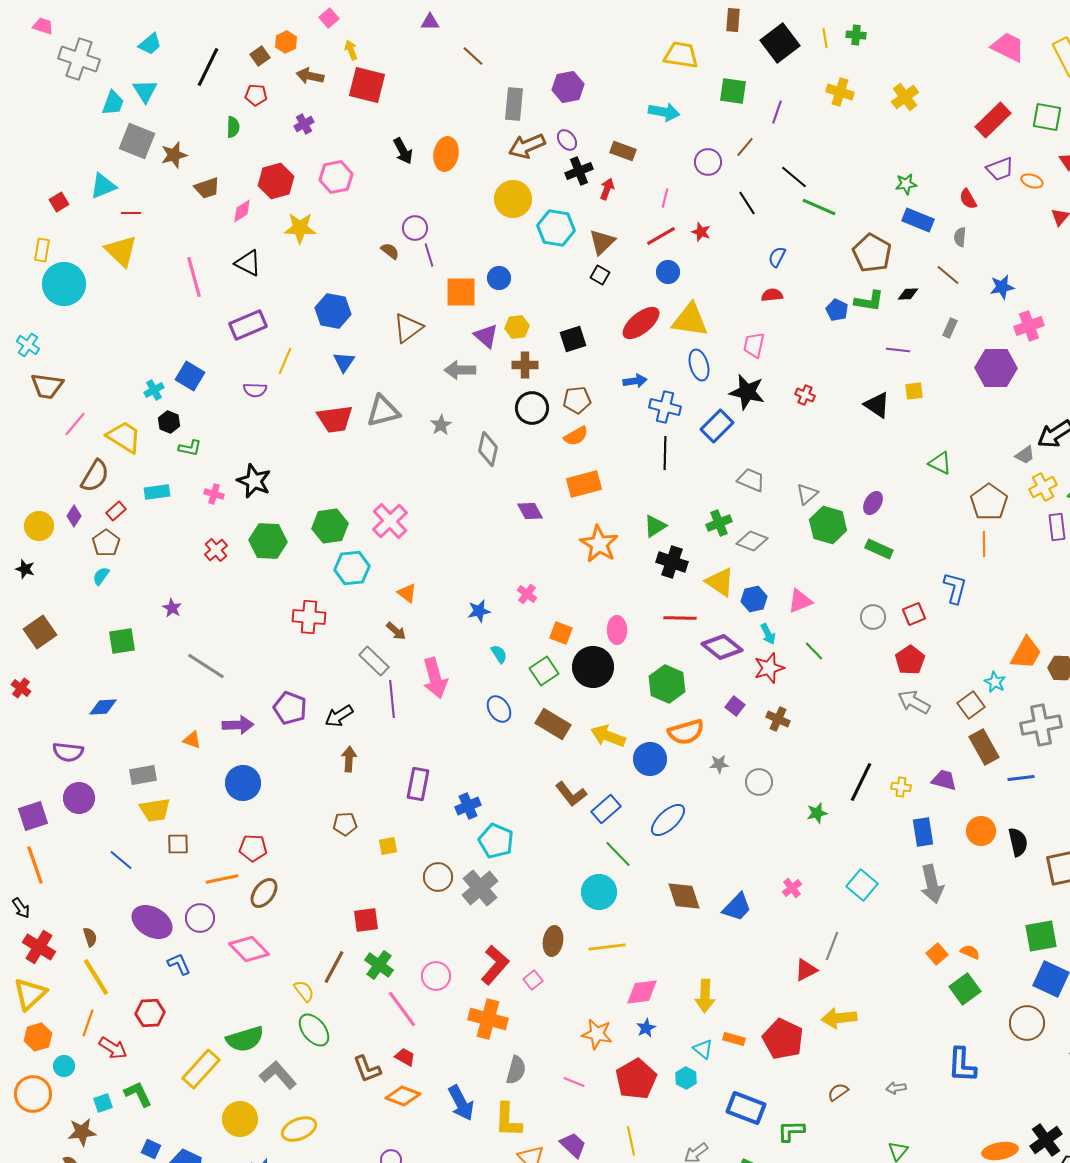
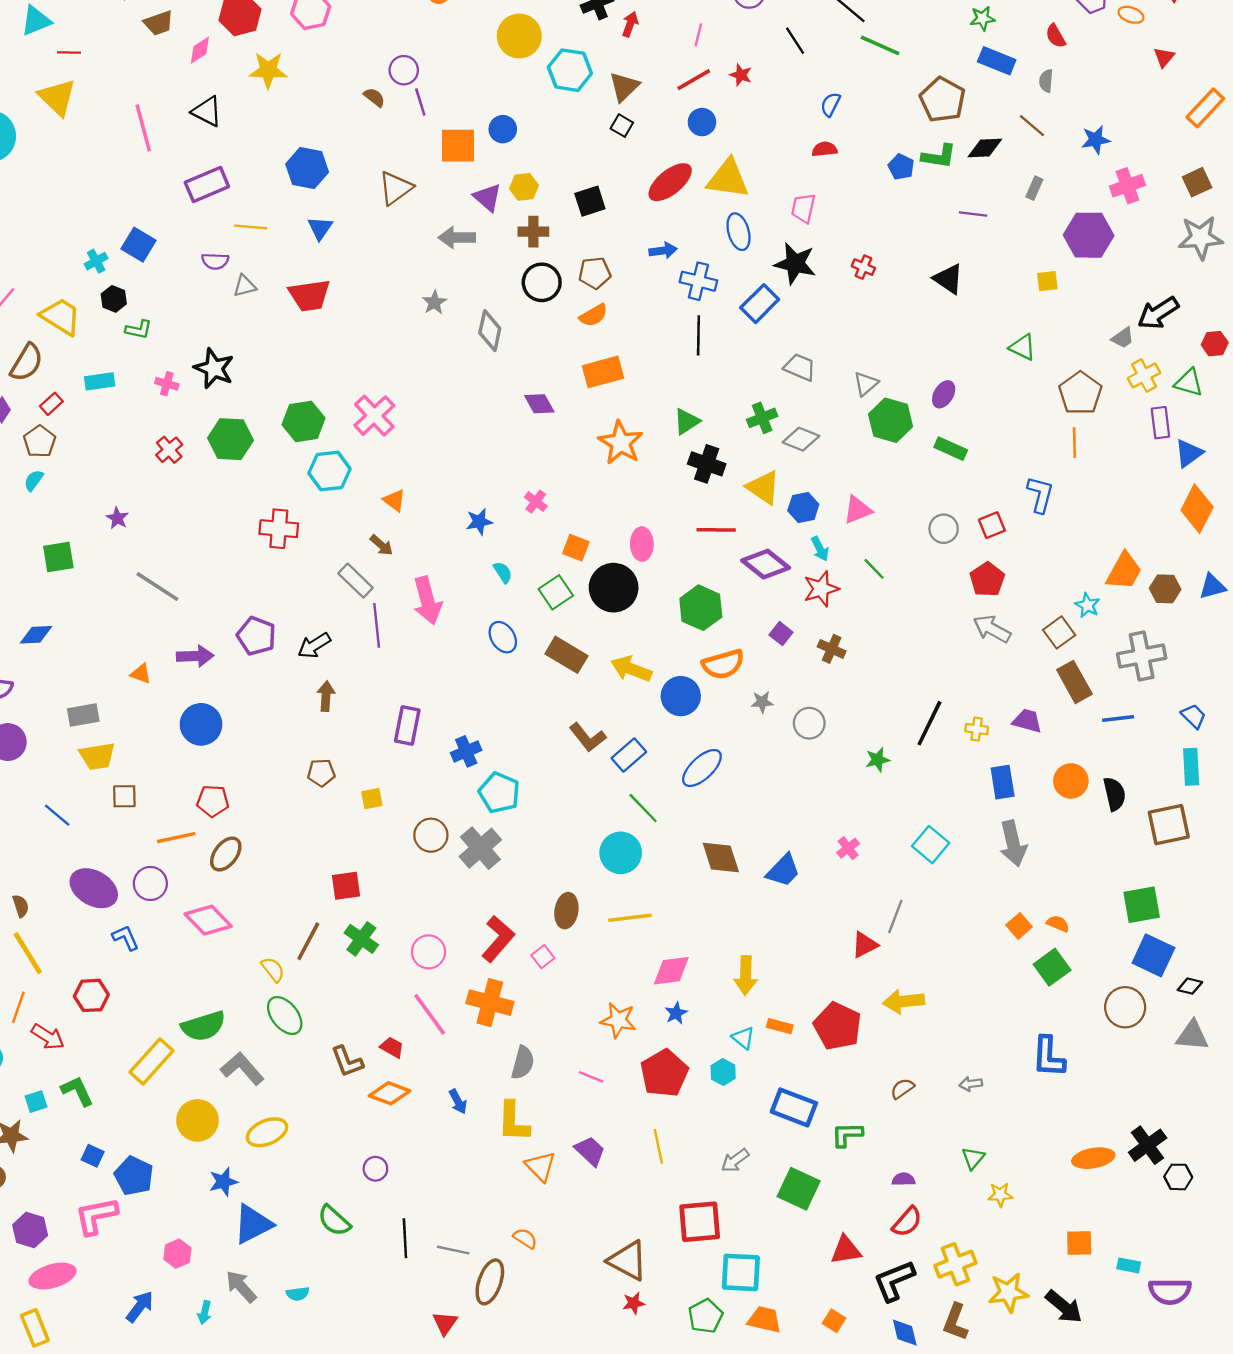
black diamond: (908, 294) -> (985, 148), size x1.4
yellow line: (285, 361) -> (251, 227), turned 72
yellow square: (914, 391) -> (1047, 281), moved
gray triangle: (383, 411) -> (245, 286), moved, size x0.6
pink line: (402, 1009) -> (430, 1014), moved
blue arrow: (461, 1103) -> (458, 1102), size x0.6

